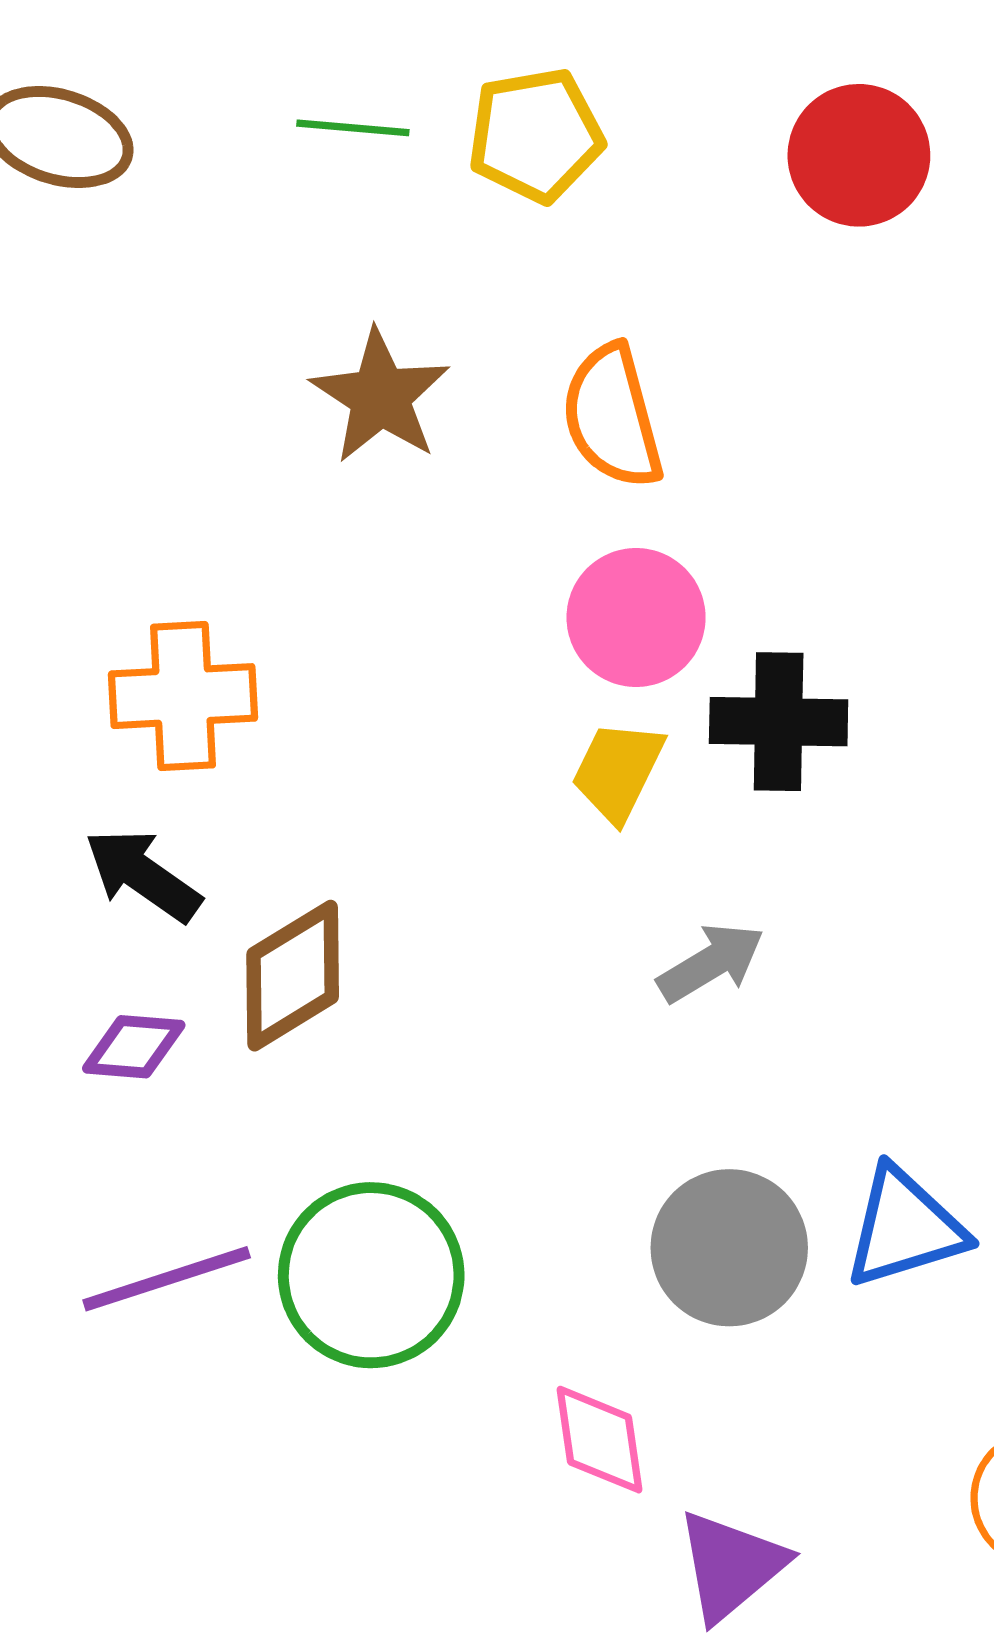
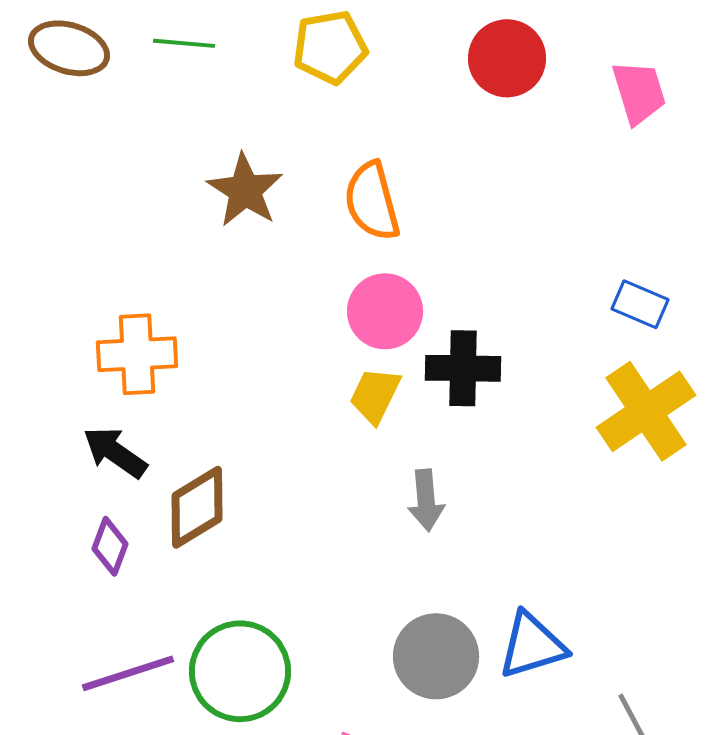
green line: (353, 128) -> (184, 43), moved
gray arrow: (711, 963) -> (426, 500), turned 116
purple diamond: (134, 1047) -> (110, 546), turned -74

